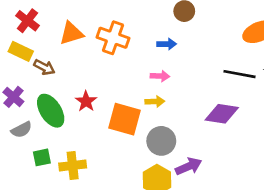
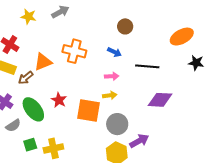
orange triangle: (71, 33) -> (43, 62), moved
blue arrow: (167, 44) -> (114, 52), turned 32
brown arrow: (44, 67) -> (26, 78), turned 119
black line: (240, 74) -> (147, 66), moved

